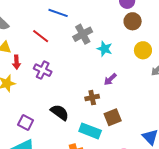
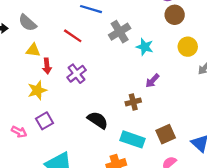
purple cross: (43, 70) -> (77, 74), turned 30
brown square: (113, 117) -> (166, 134), moved
purple square: (26, 122) -> (44, 121), moved, turned 35

